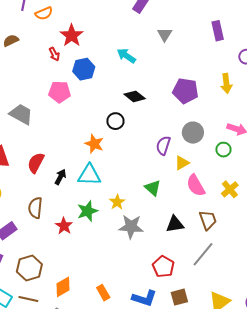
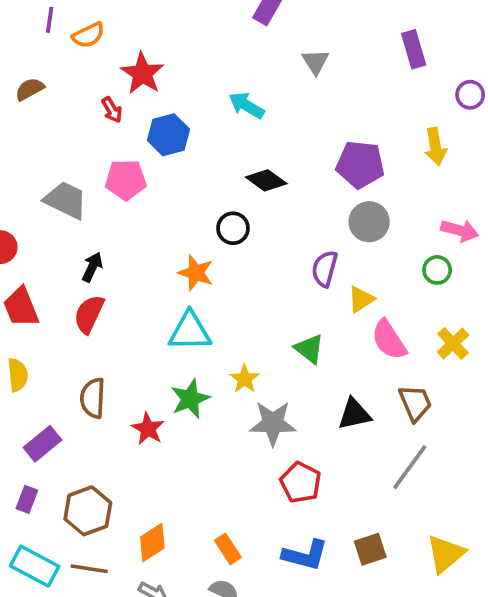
gray trapezoid: (21, 114) -> (66, 200), moved
gray circle: (193, 133) -> (369, 222), moved
black arrow: (60, 177) -> (92, 267), moved
red pentagon: (163, 267) -> (301, 482), moved

